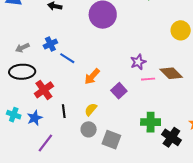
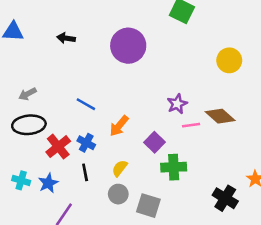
blue cross: (50, 44) -> (86, 143), moved, turned -32
green cross: (151, 122) -> (174, 167), moved

